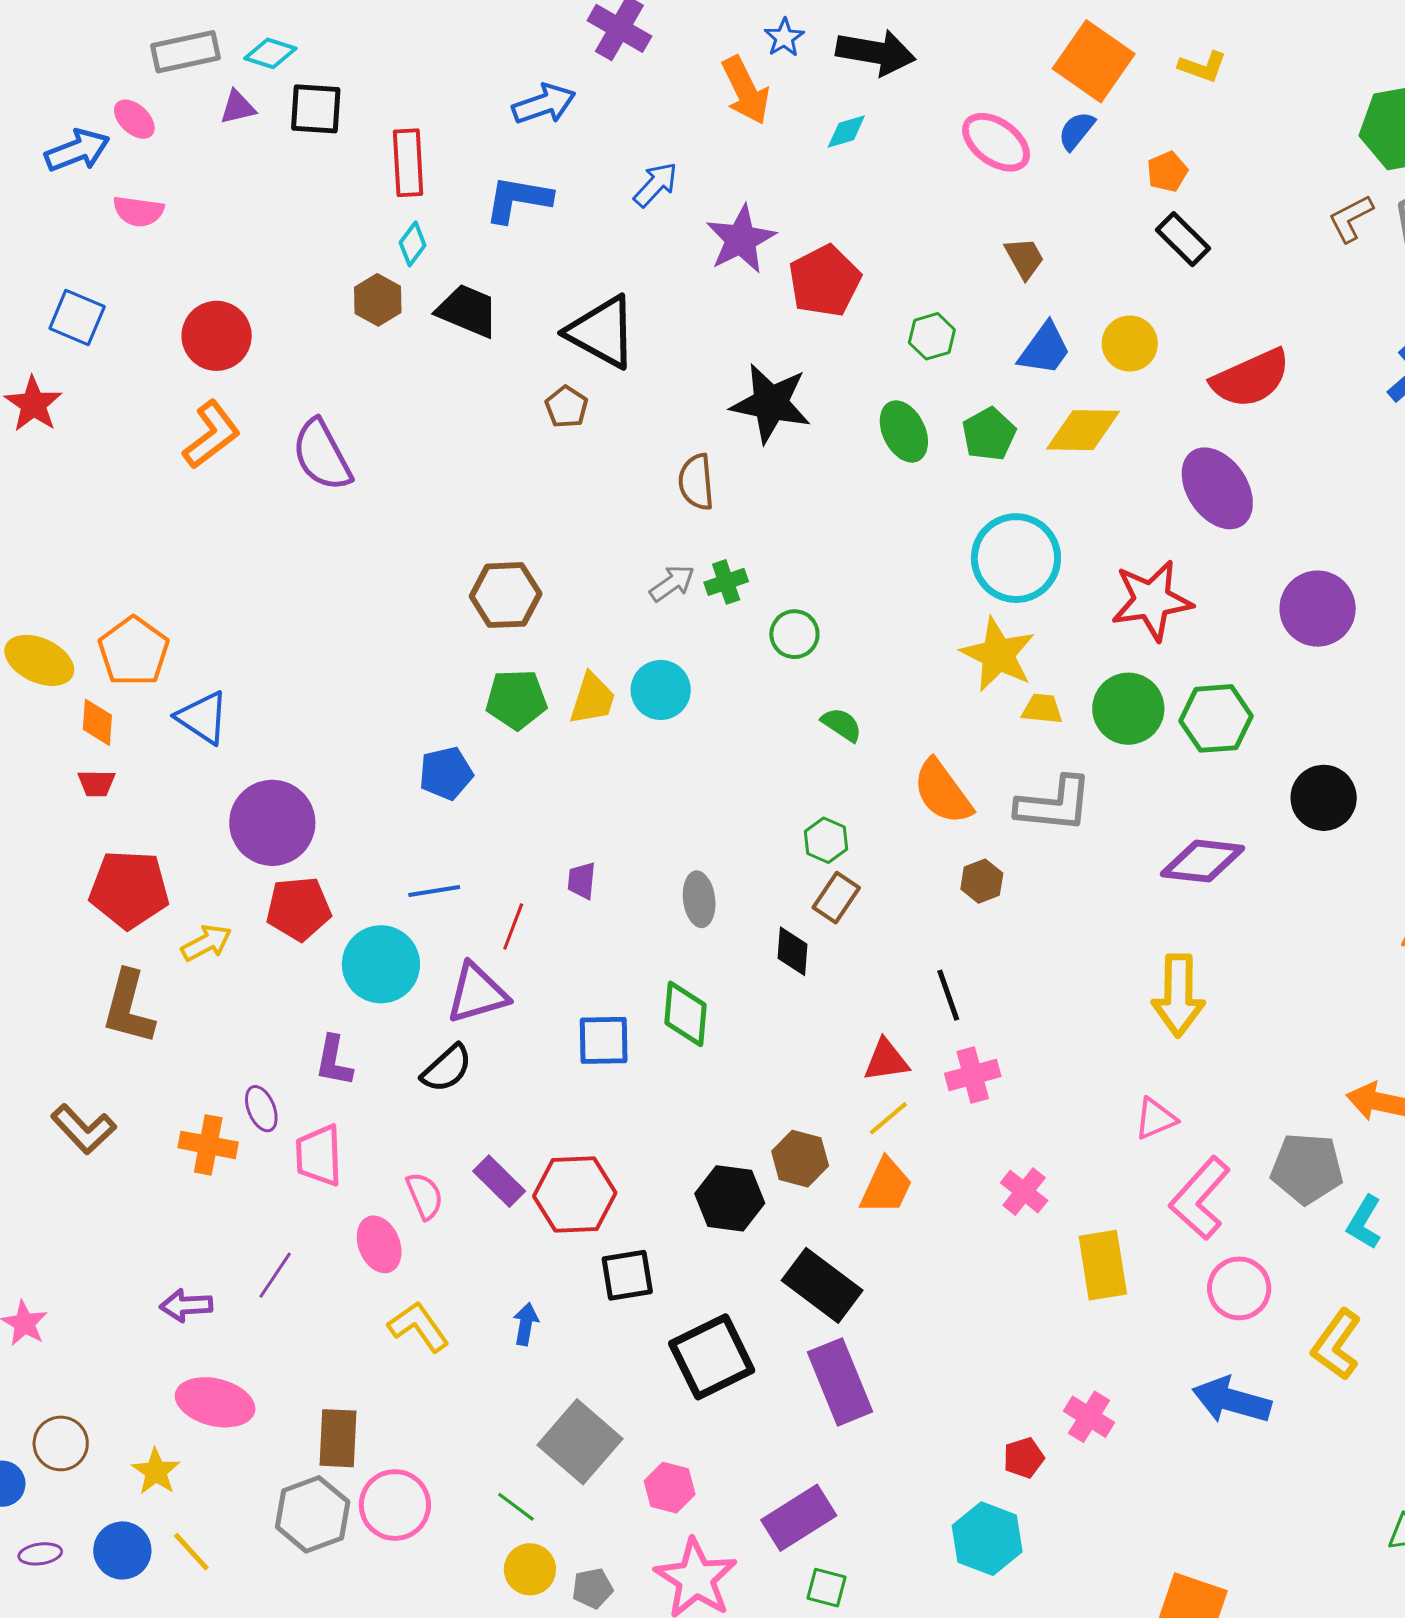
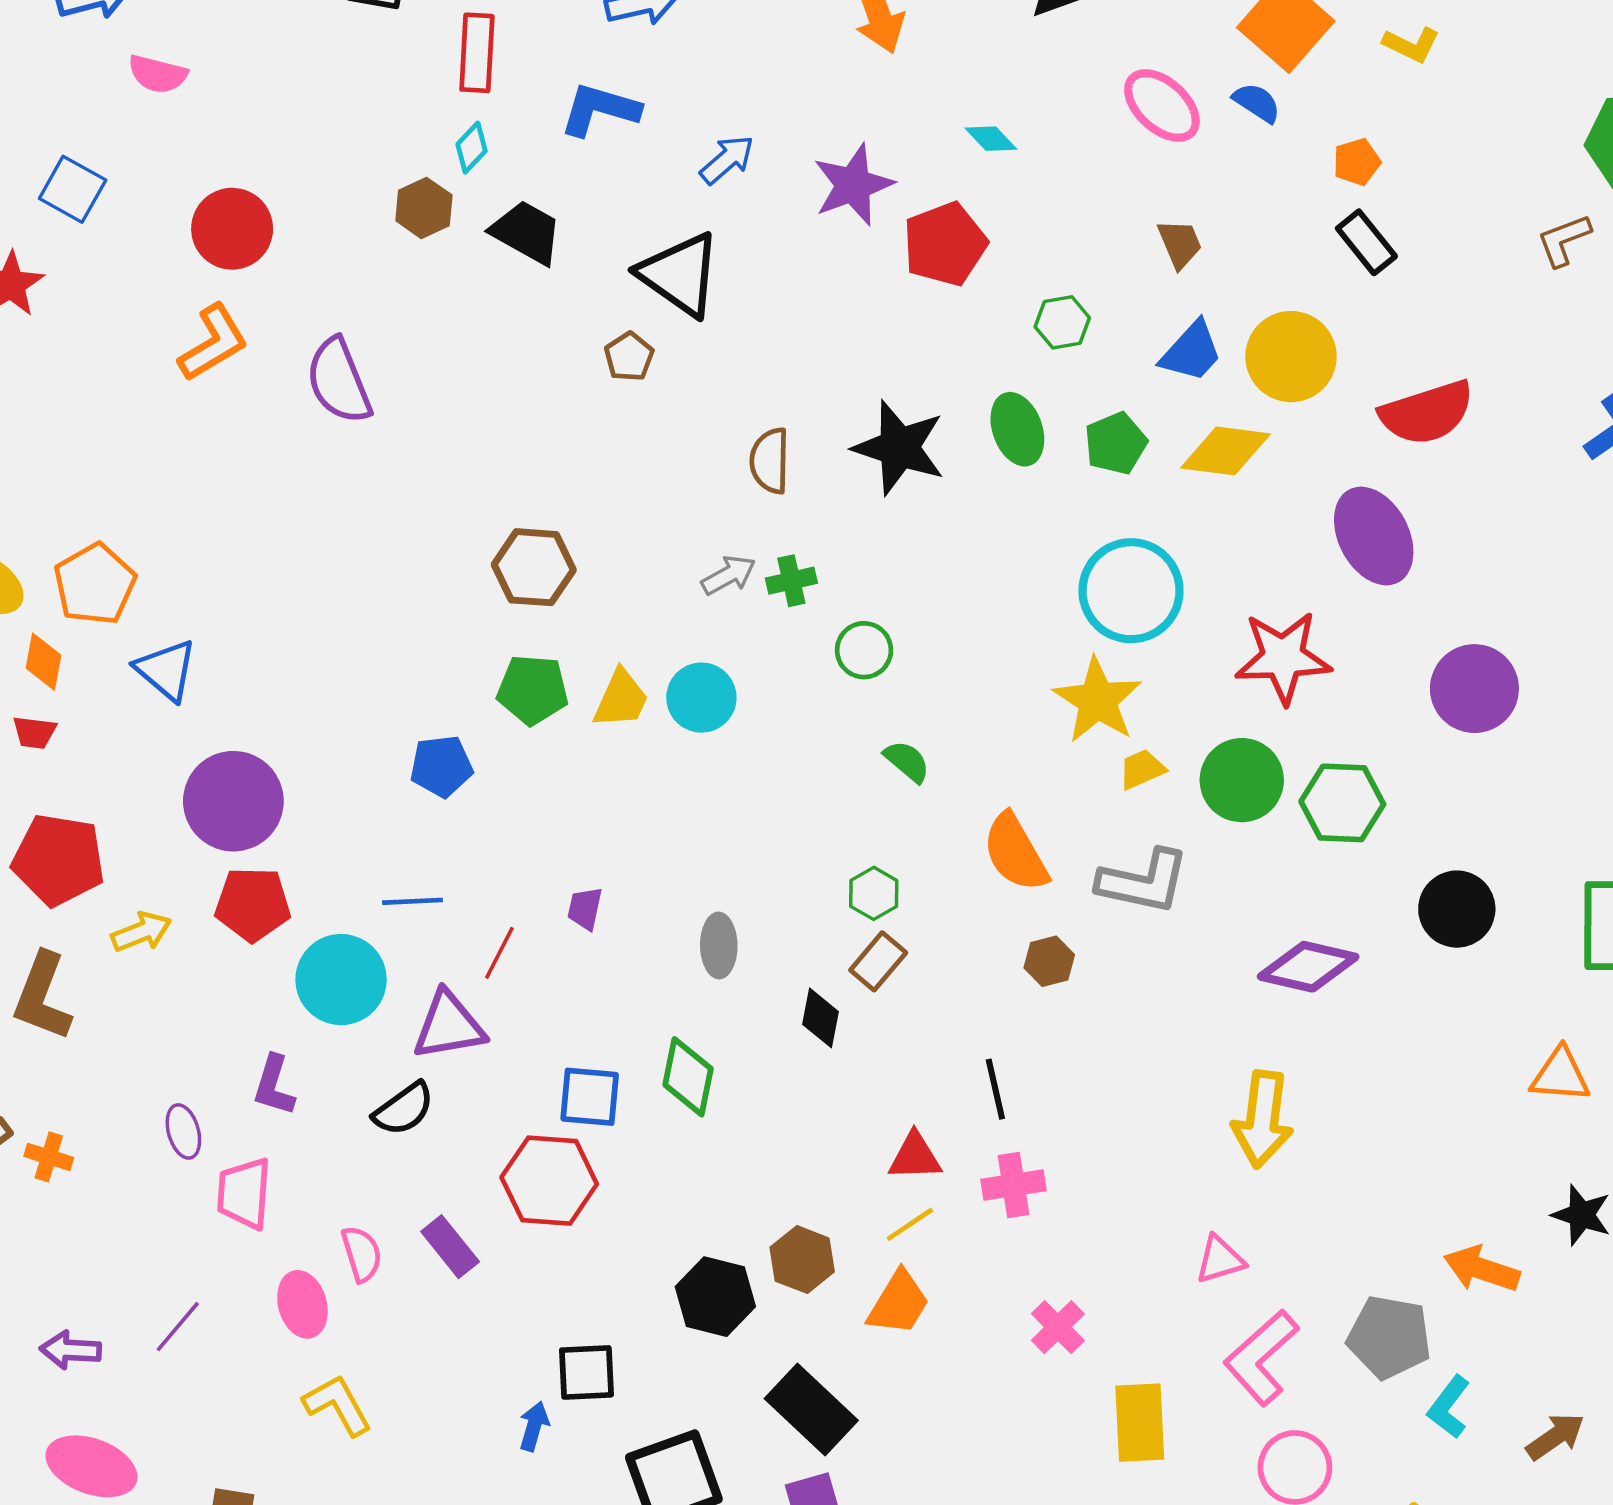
blue semicircle: (1076, 131) -> (1257, 103), turned 78
cyan diamond: (846, 132) -> (991, 139), moved, turned 57
blue arrow: (656, 185) -> (727, 160), moved
yellow circle: (1130, 344) -> (1291, 357), size x1.4
black star: (771, 403) -> (899, 448), moved
yellow trapezoid: (1042, 709) -> (1142, 769), turned -36
orange cross: (208, 1145) -> (49, 1157), moved, size x0.7
red hexagon: (575, 1195) -> (549, 1181), moved
blue arrow: (526, 1324) -> (534, 1426), moved

